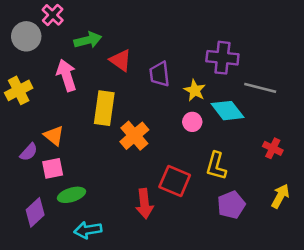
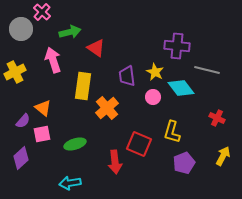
purple trapezoid: (160, 74) -> (127, 76), moved
green ellipse: (71, 195) -> (75, 144), moved
purple diamond: (35, 212) -> (21, 158), moved

